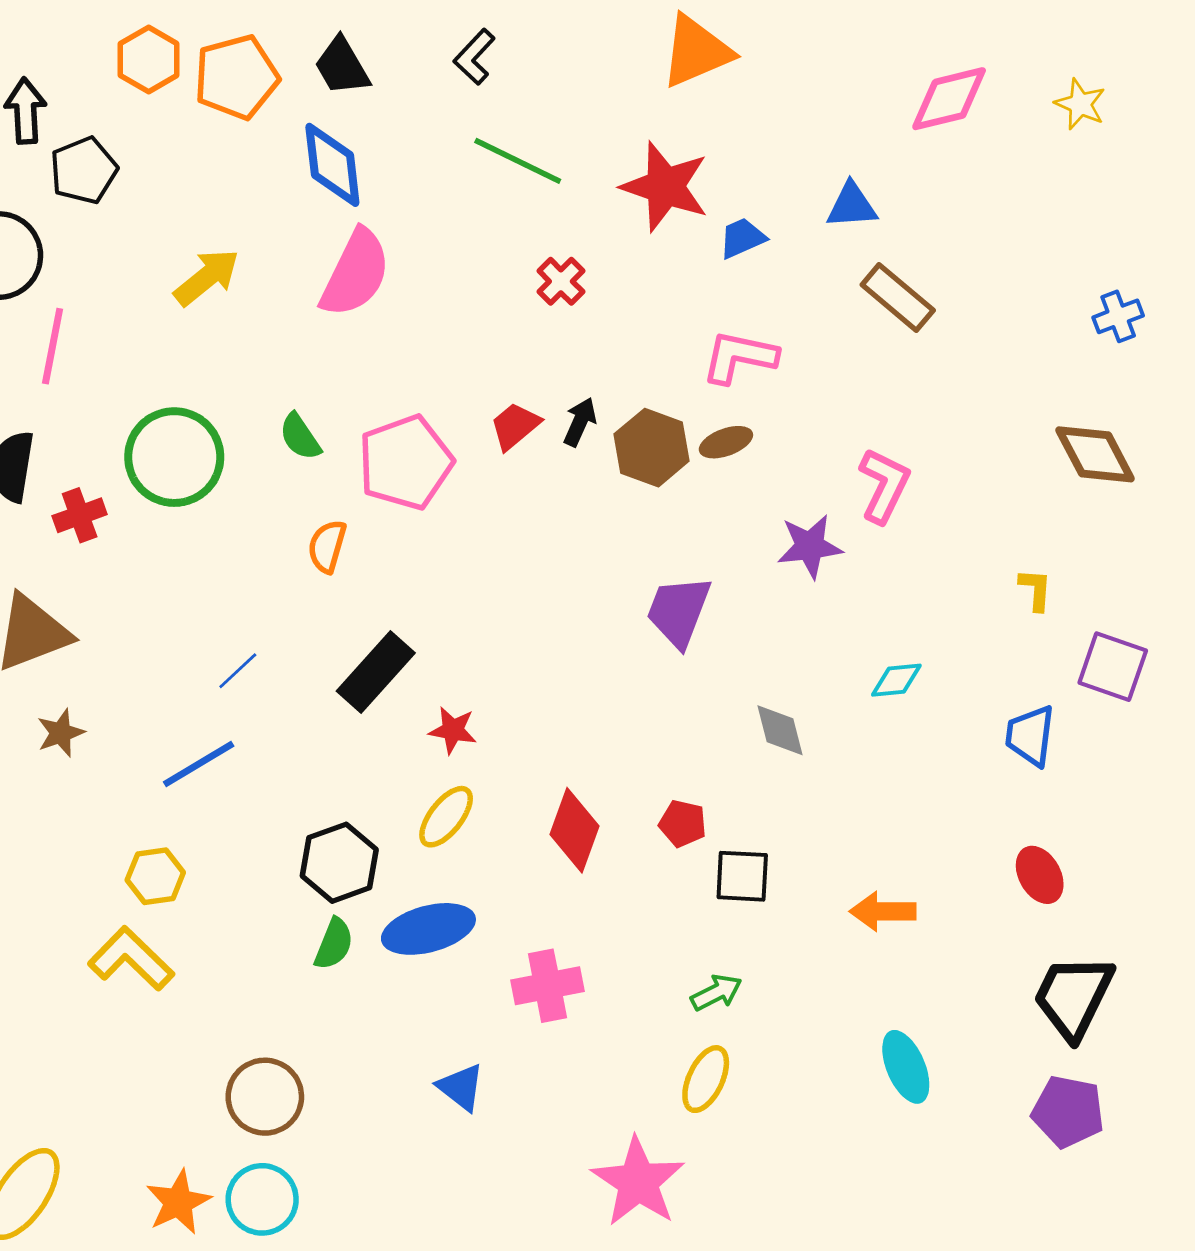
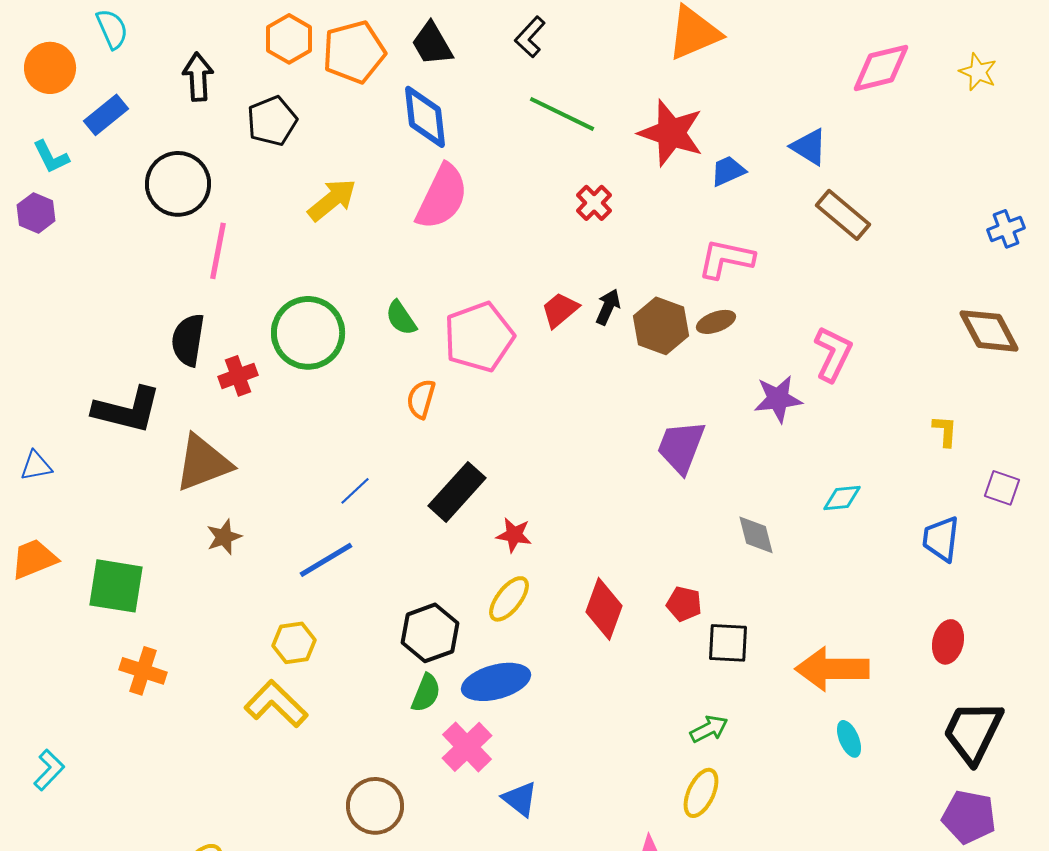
black pentagon: (84, 170) -> (272, 121), moved
blue triangle: (852, 206) -> (809, 147), turned 36
purple square: (1113, 667) -> (1002, 488), size x0.7
red ellipse: (1040, 875) -> (948, 642), turned 42
orange arrow: (883, 911) -> (832, 669), size x1.5
pink cross: (547, 986) -> (467, 747), moved, turned -33
cyan ellipse: (906, 1067) -> (849, 739), moved, size x0.7

